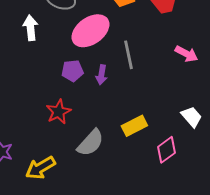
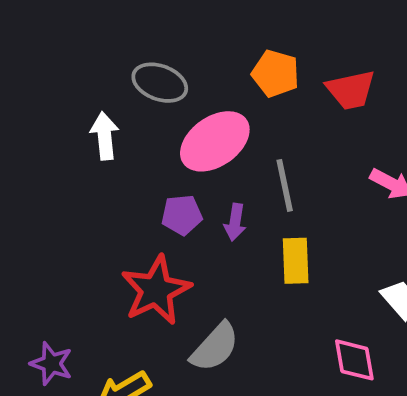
red star: (58, 112) -> (156, 290), size x1.5
yellow rectangle: (134, 126) -> (296, 261), moved, turned -65
pink diamond: (166, 150) -> (354, 360), turned -64

